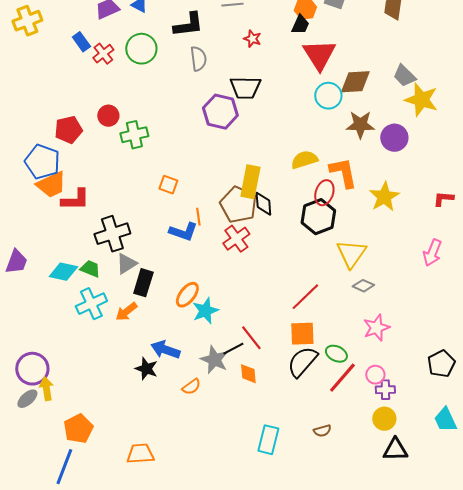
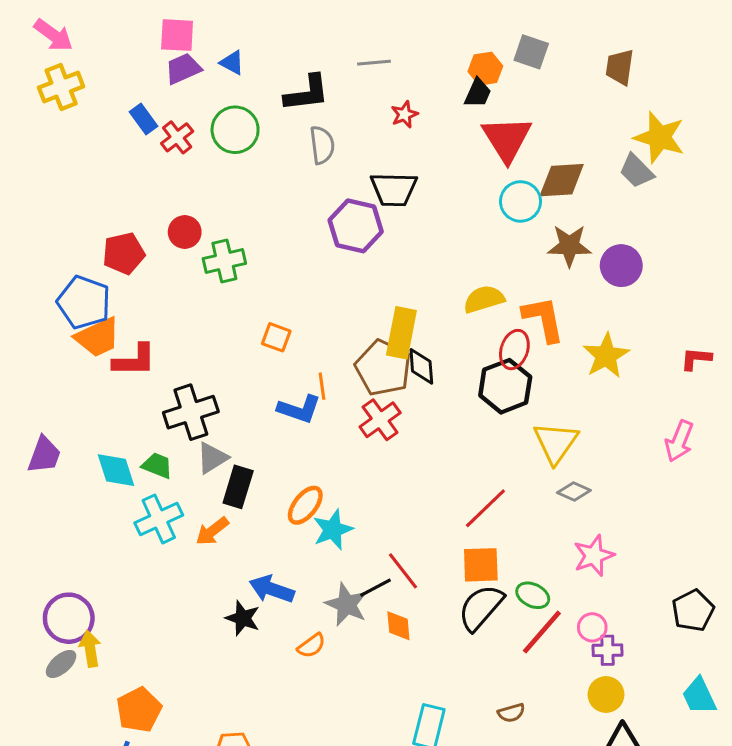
red star: (252, 39) -> (404, 114), turned 30
yellow star: (421, 100) -> (659, 137), moved
cyan diamond: (63, 272) -> (116, 470), turned 60

